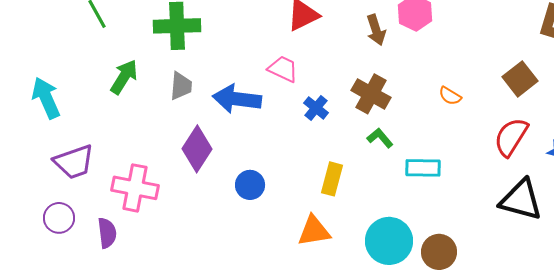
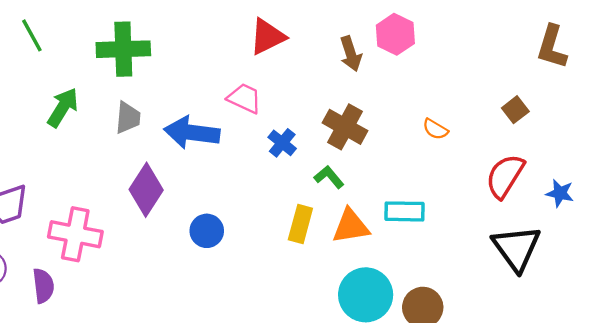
brown square: (520, 79) -> (515, 110), size x0.7
green L-shape: (380, 138) -> (329, 177), moved
black triangle: (521, 200) -> (516, 248), turned 39
orange triangle: (314, 231) -> (351, 226), moved

